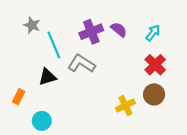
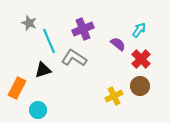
purple semicircle: (119, 30) -> (118, 44), moved
orange rectangle: (19, 97) -> (17, 88), size x1.5

